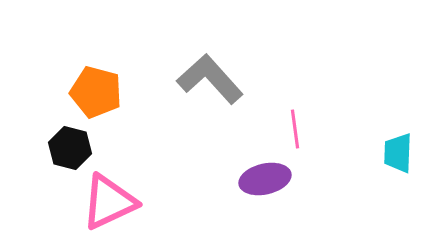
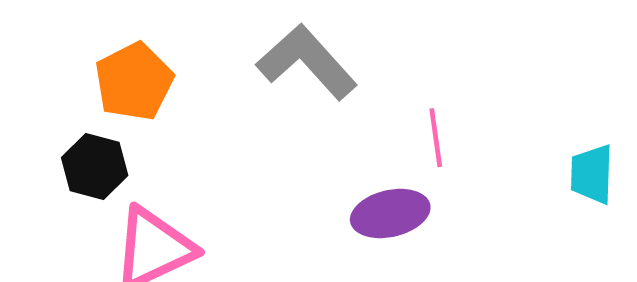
orange pentagon: (96, 92) -> (134, 82), turned 30

